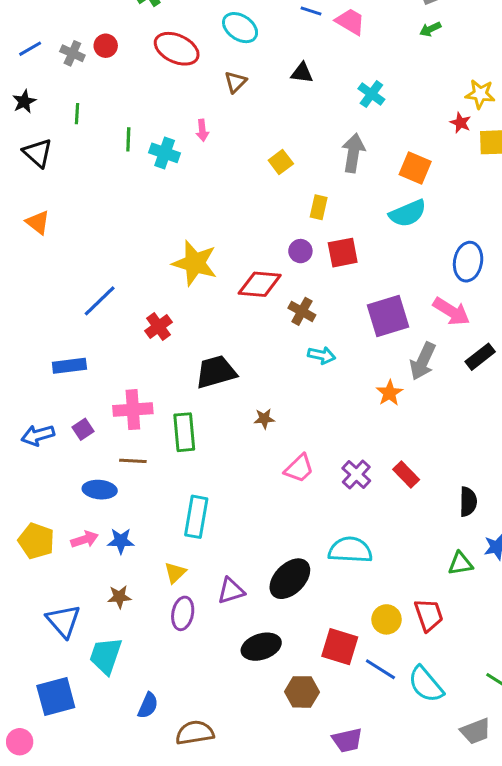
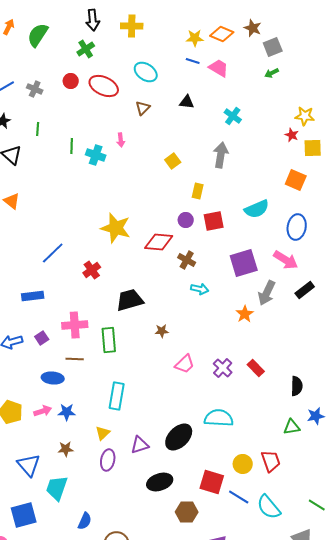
red circle: (106, 46) -> (71, 81), moved
orange square: (415, 168) -> (296, 180), moved
cyan semicircle: (408, 213) -> (257, 209), moved

